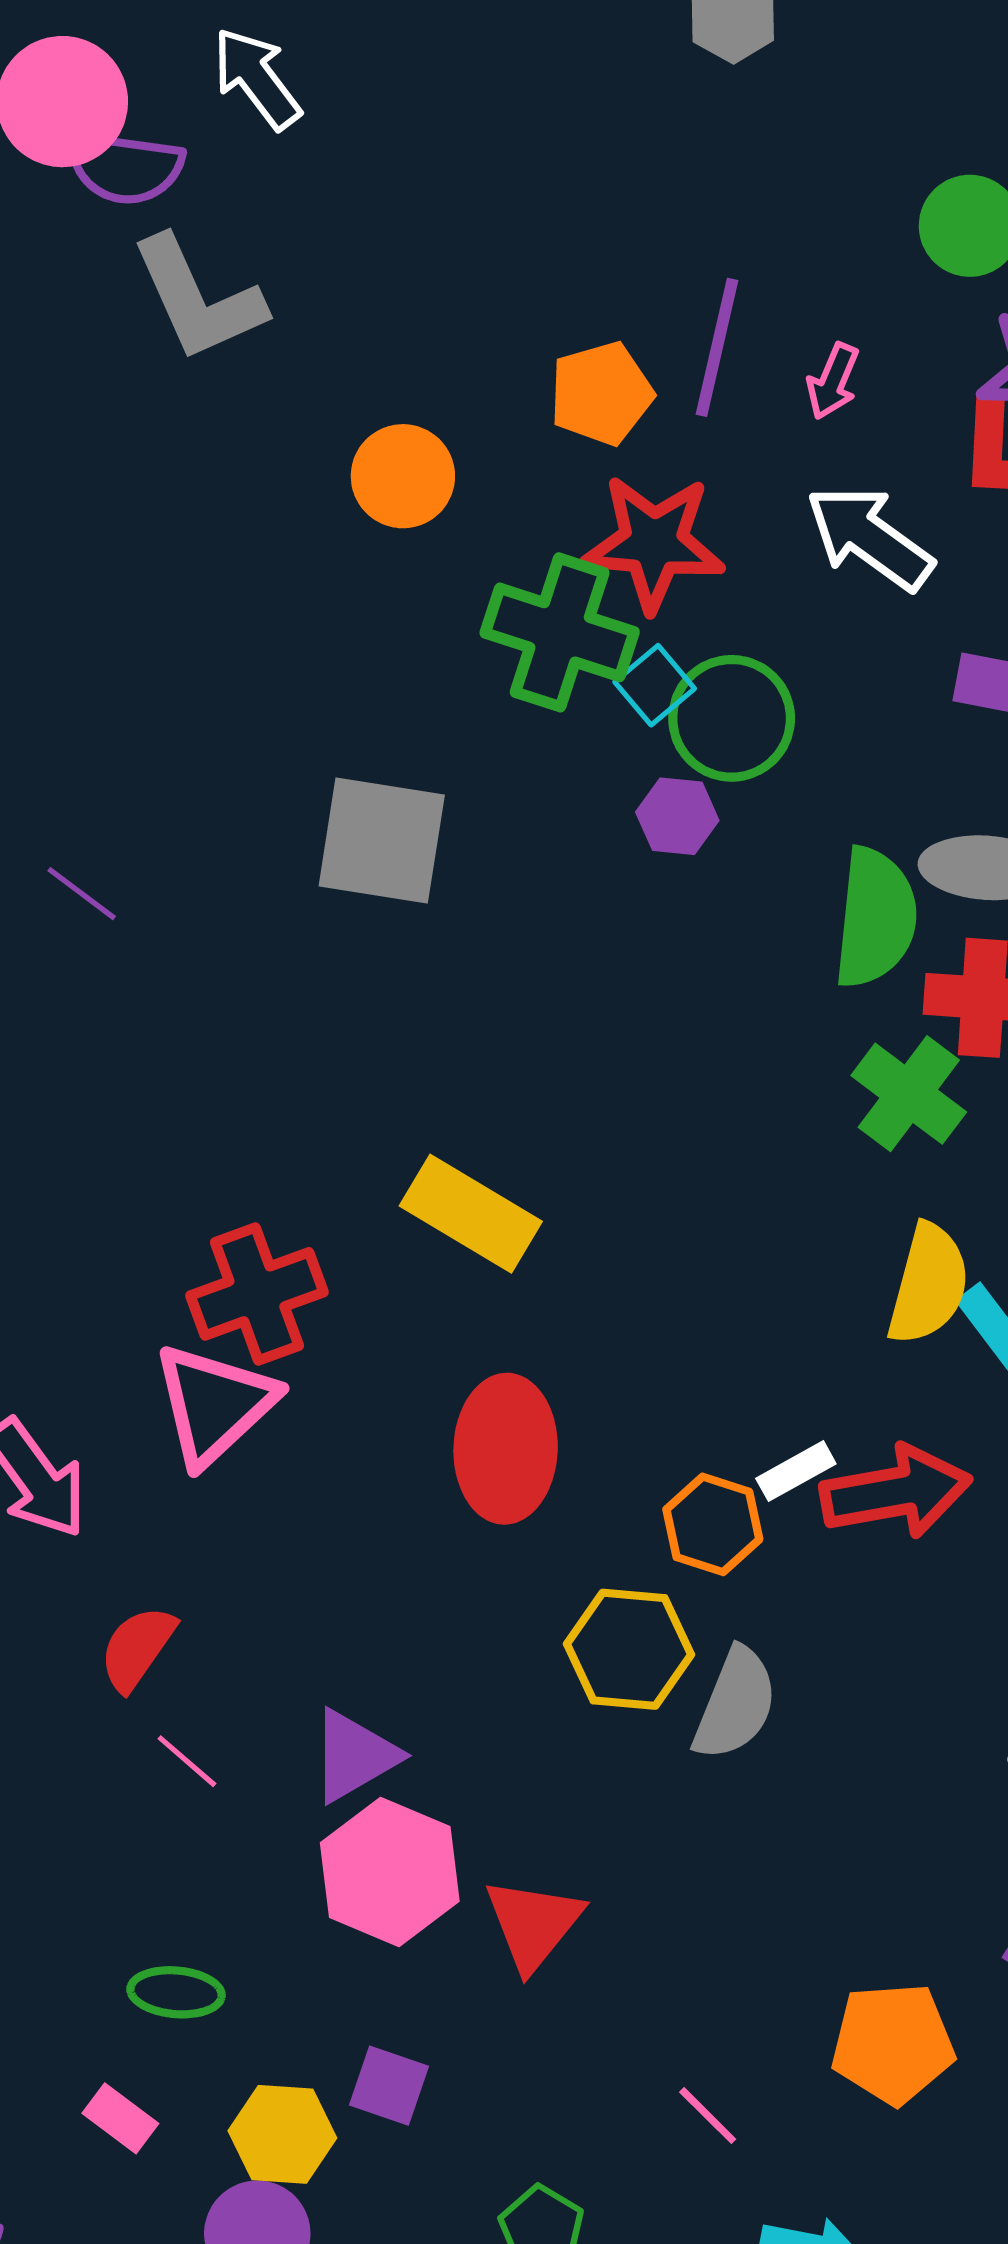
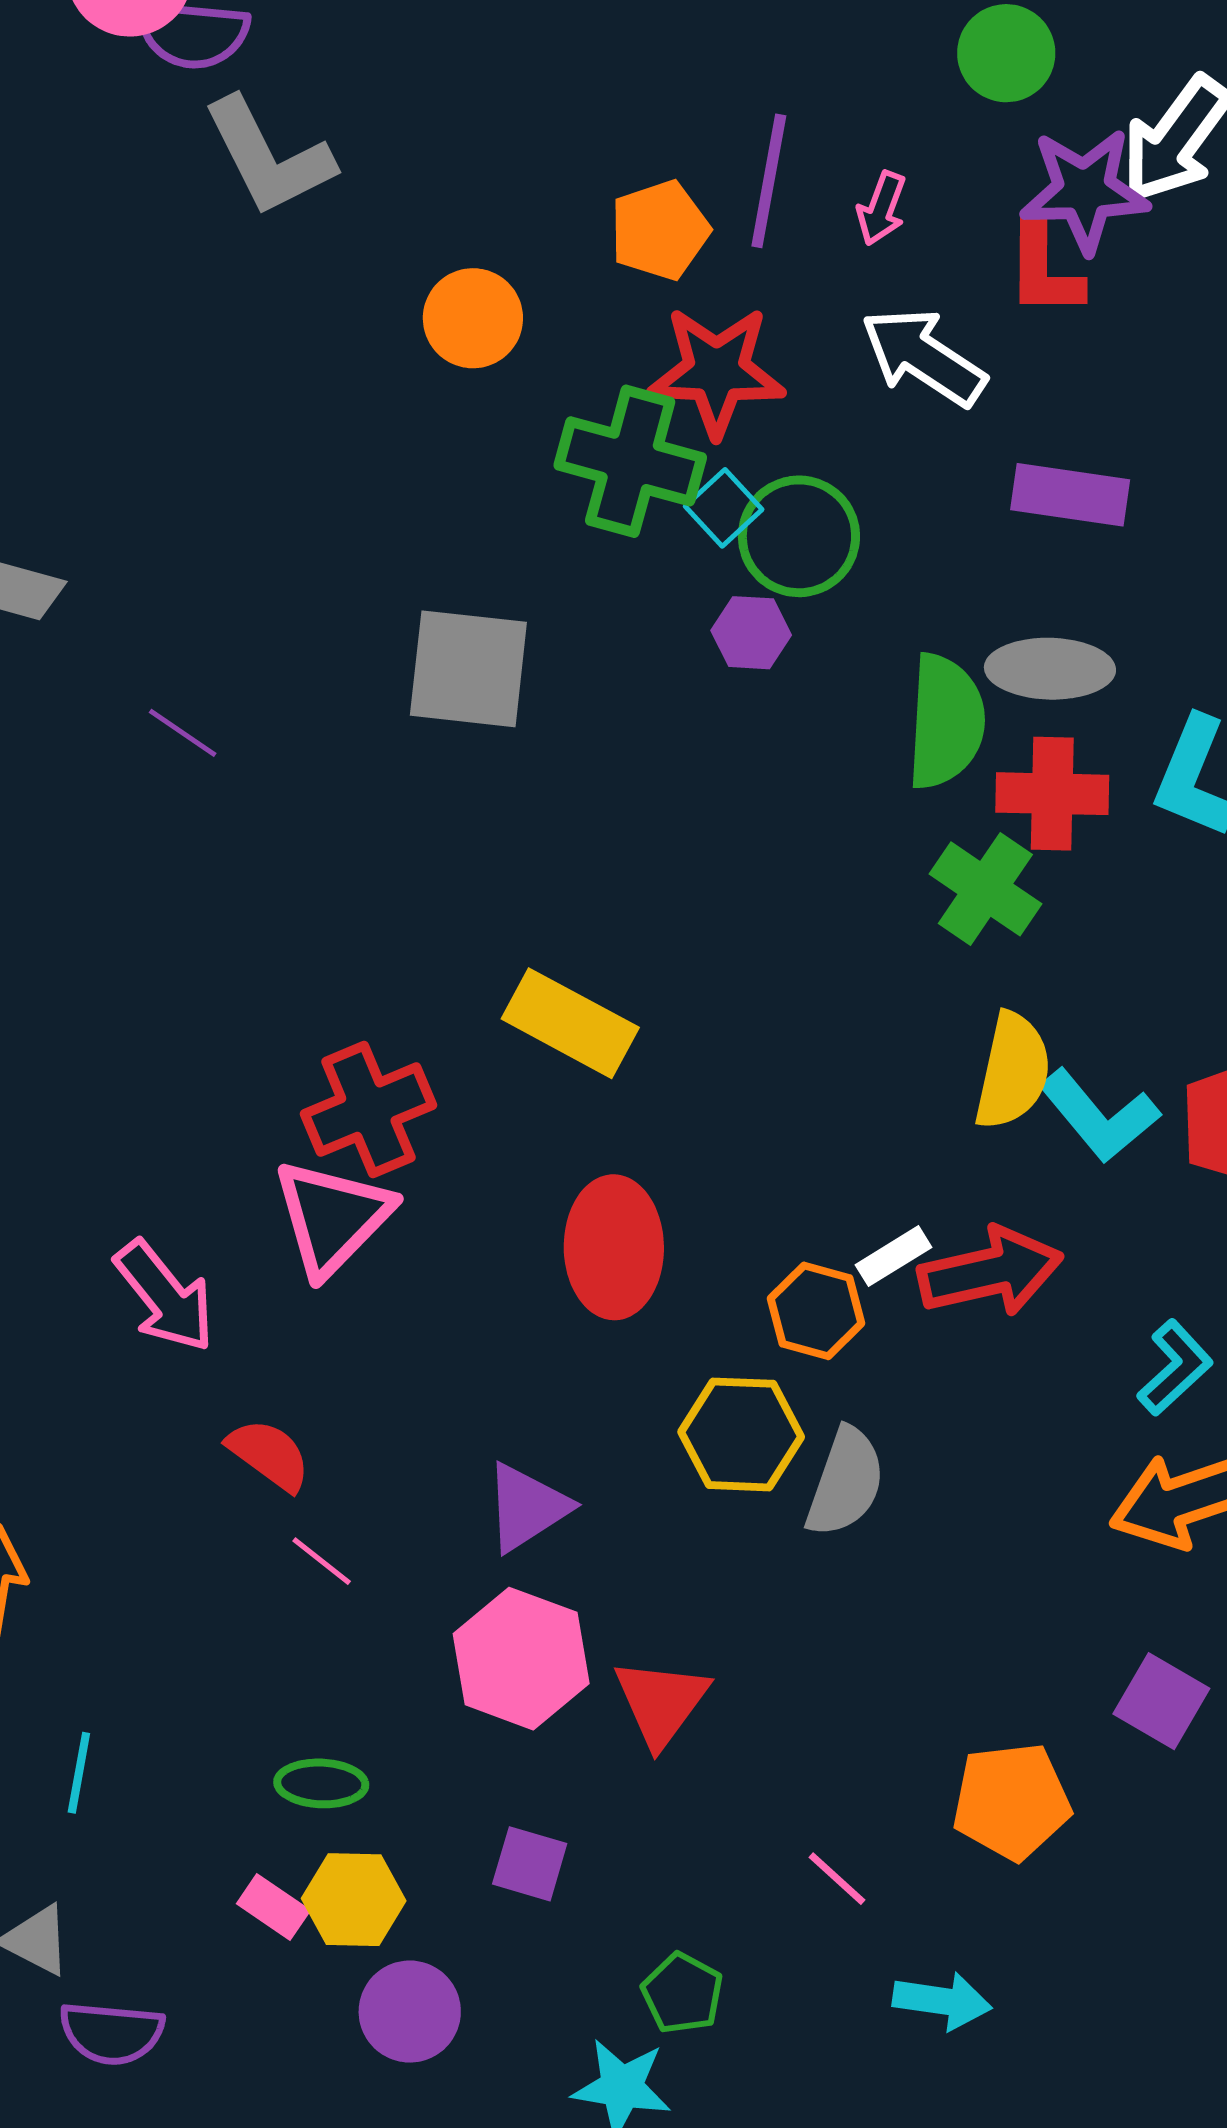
red semicircle: (137, 1648) -> (269, 1455), turned 94
purple triangle: (354, 1756) -> (527, 1507), moved
yellow hexagon: (282, 2134) -> (354, 1900), moved

